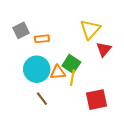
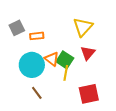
red triangle: (104, 49) -> (88, 53), moved
orange triangle: (58, 72) -> (52, 59), moved, turned 42

